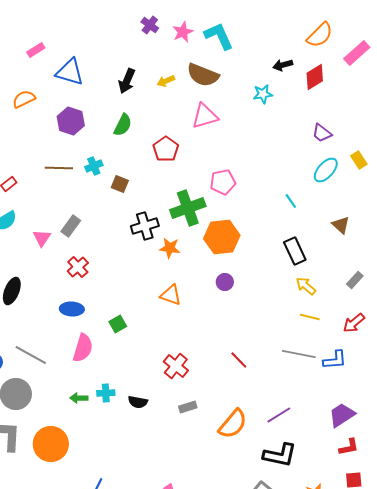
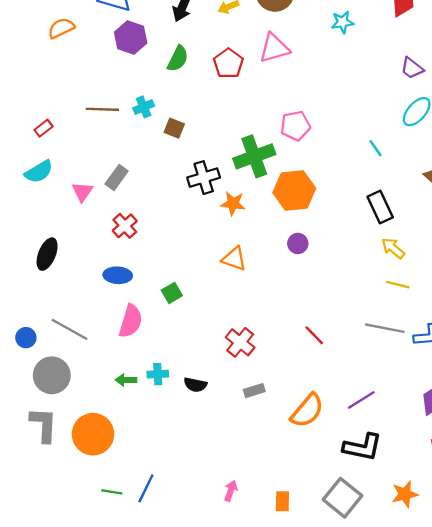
purple hexagon: (71, 121) -> (131, 38), moved
red pentagon: (166, 149) -> (228, 63), moved

